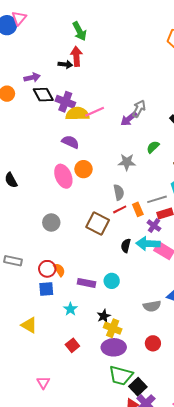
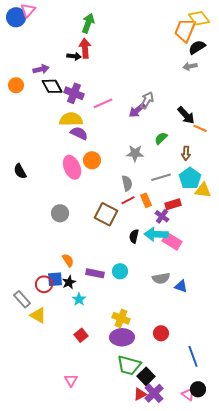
green arrow: (79, 31) -> (88, 23), turned -132
yellow semicircle: (77, 114) -> (71, 119), moved
gray line: (157, 199) -> (161, 177), moved
gray rectangle: (13, 261) -> (22, 299), moved, turned 36
red circle: (47, 269) -> (44, 284), moved
gray semicircle: (152, 306) -> (161, 278), moved
black star: (104, 316) -> (69, 282), moved
pink triangle: (43, 383) -> (71, 380), moved

